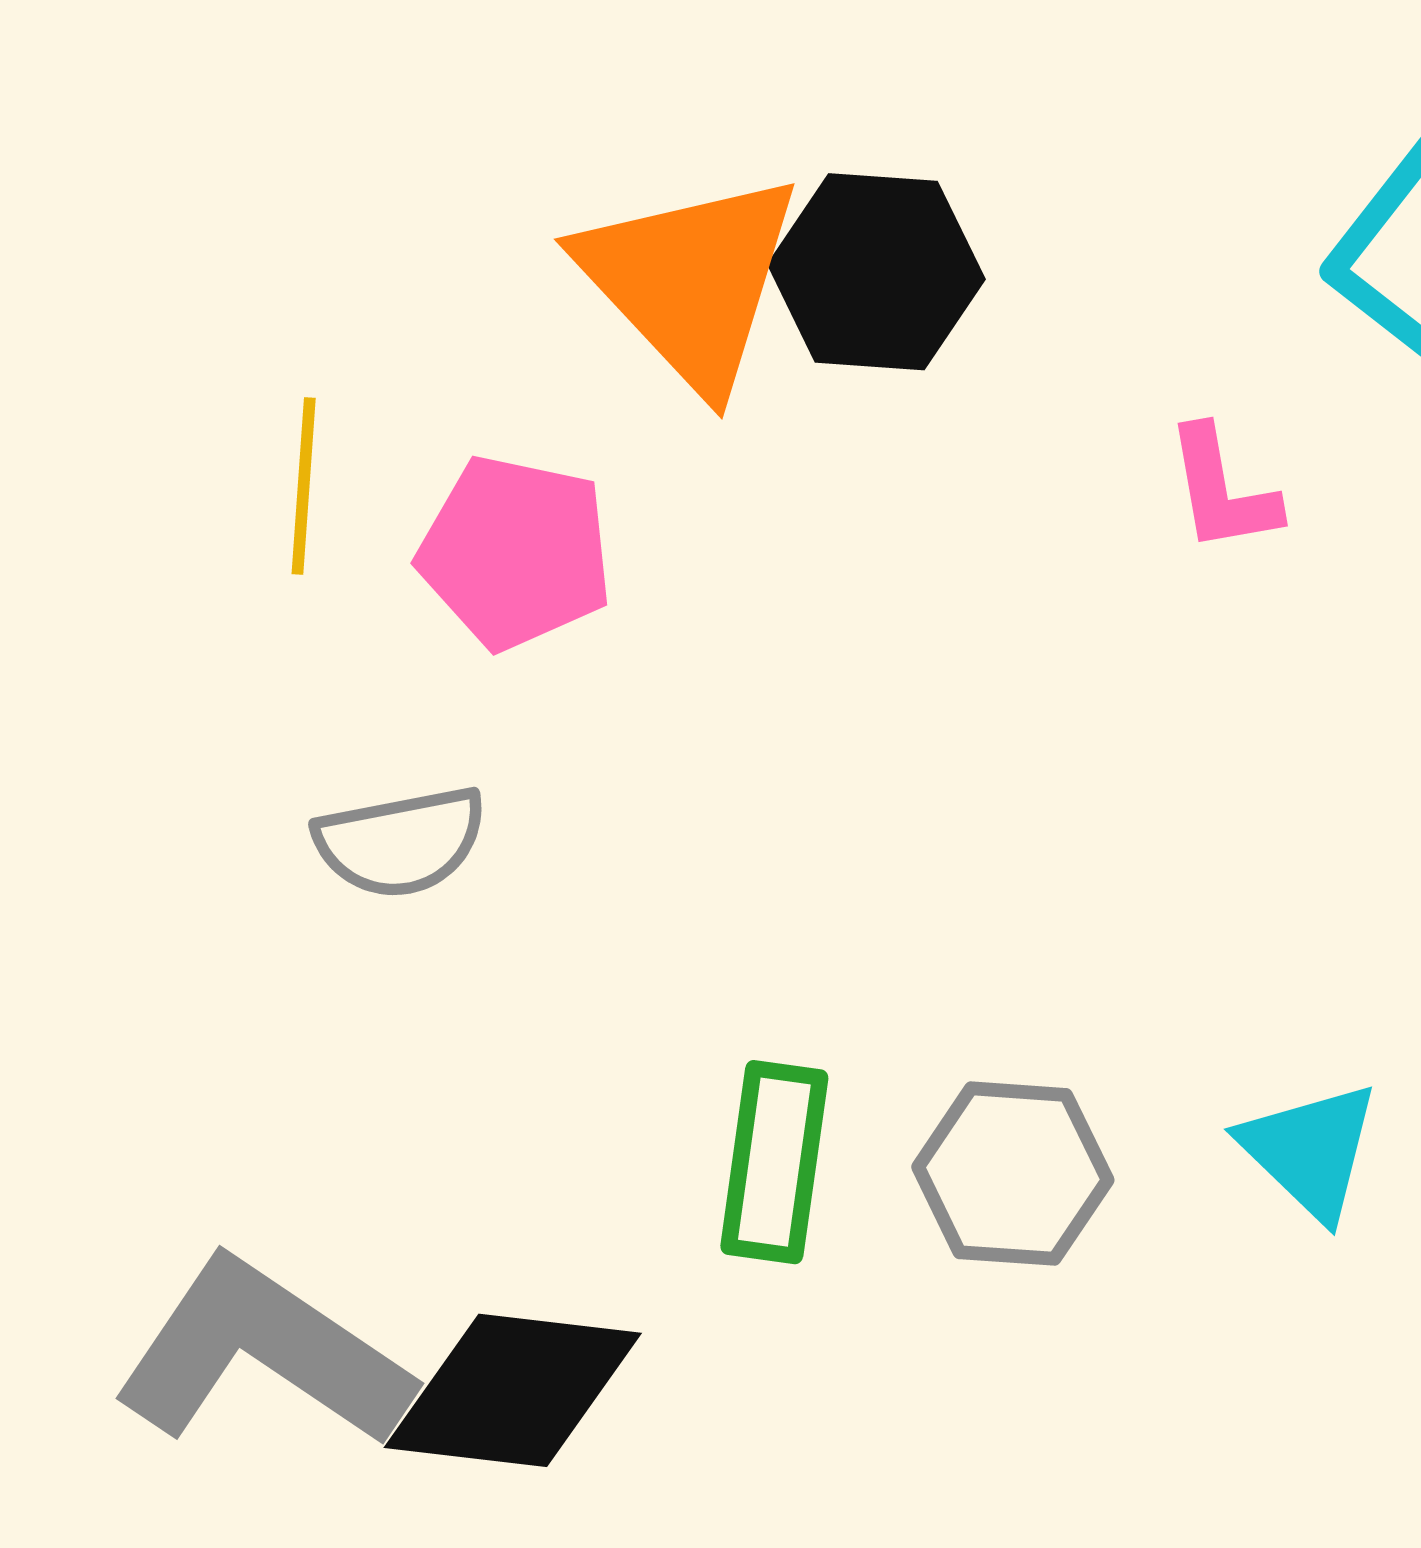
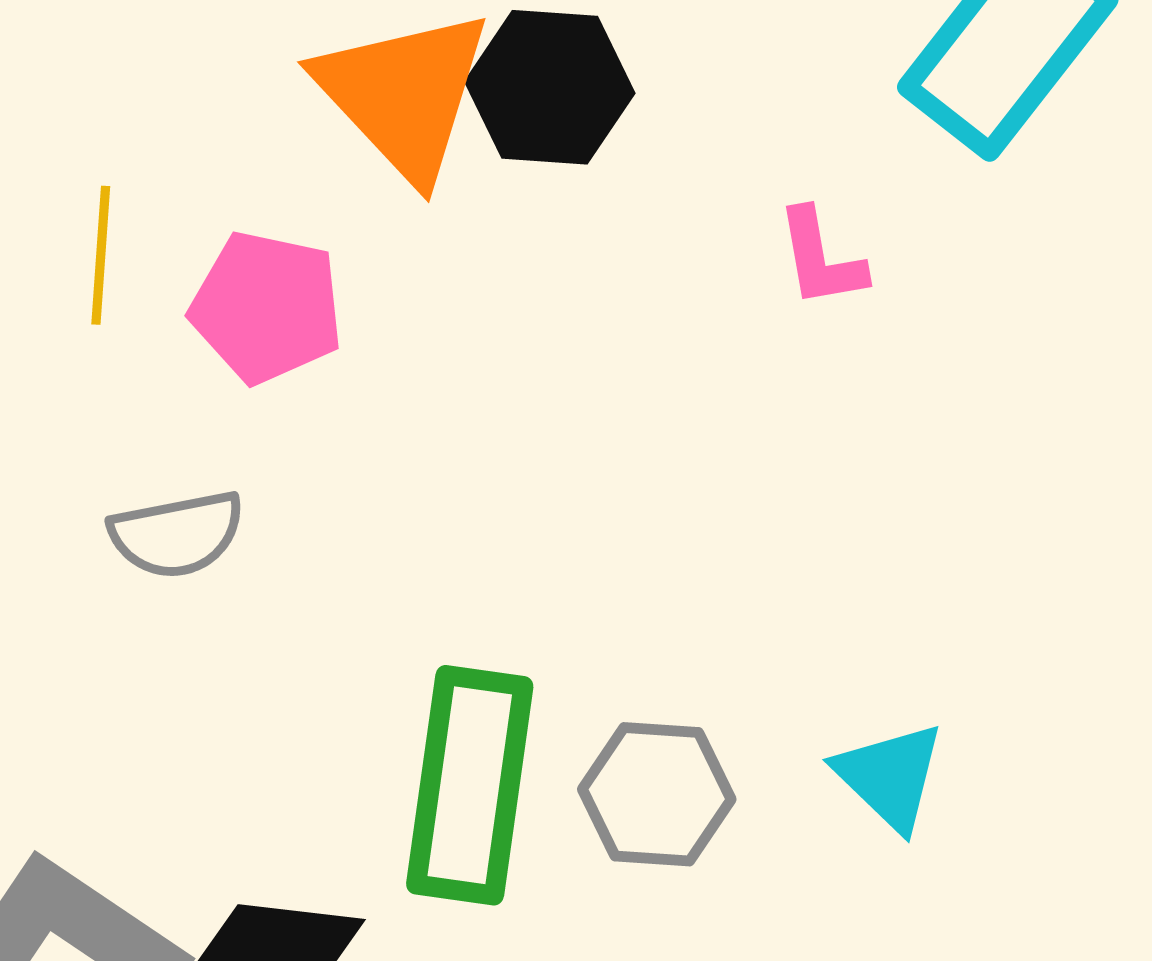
green rectangle: (774, 1162) -> (470, 785), size x1.5

